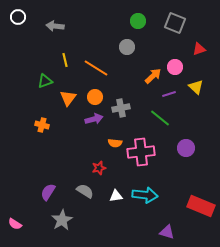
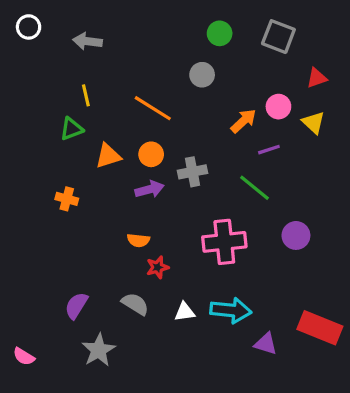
yellow line: (65, 60) -> (86, 95), moved
yellow triangle: (196, 87) -> (313, 122), moved
orange triangle: (68, 98) -> (108, 156), turned 36
orange semicircle: (115, 143) -> (138, 240), moved
purple triangle: (167, 232) -> (266, 344), moved

